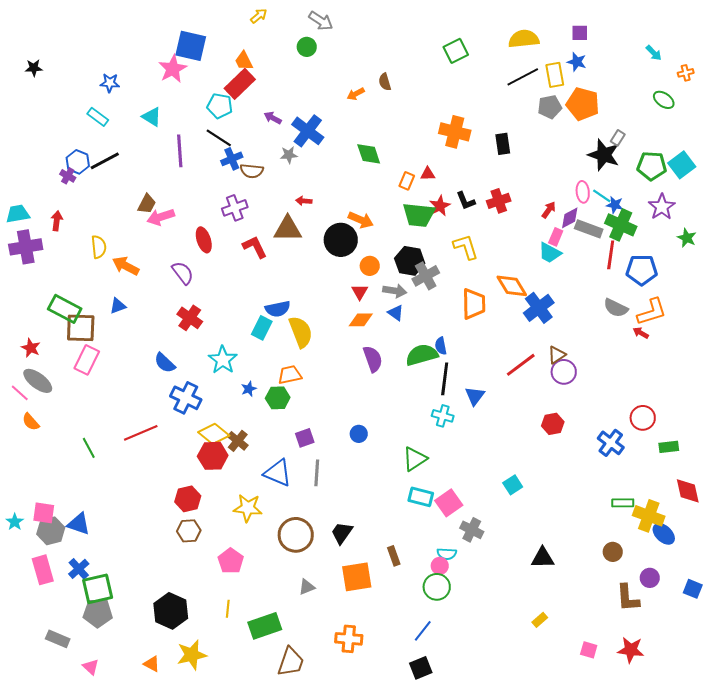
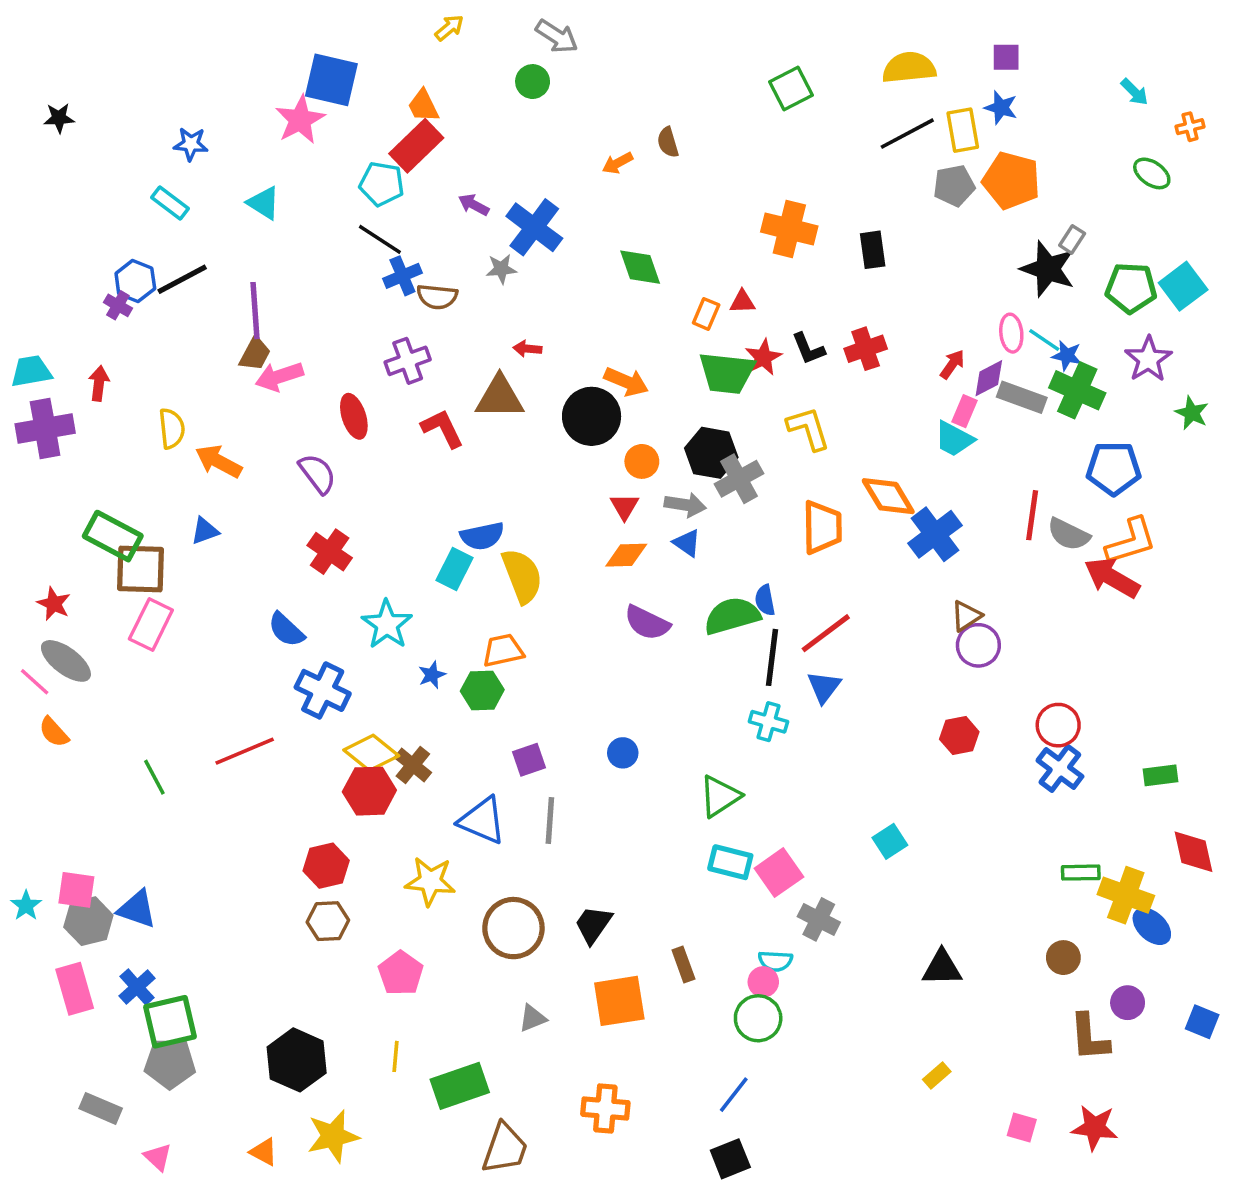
purple line: (180, 151) -> (255, 311), moved
red line: (611, 255) -> (1032, 515), moved
red arrow: (641, 333) -> (1112, 578), size x2.0
purple semicircle: (373, 359) -> (647, 623), turned 136
red line: (521, 365) -> (826, 633), moved
red circle: (643, 418) -> (1058, 725), moved

